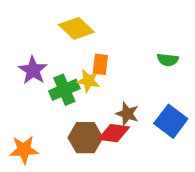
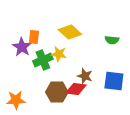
yellow diamond: (76, 28) -> (70, 32), moved
orange rectangle: (100, 64) -> (34, 37), moved
blue square: (171, 121) -> (114, 81), turned -30

